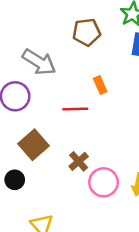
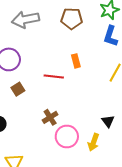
gray arrow: (39, 62) -> (25, 20), moved, turned 128
brown square: (33, 145) -> (18, 89), moved, size x0.6

